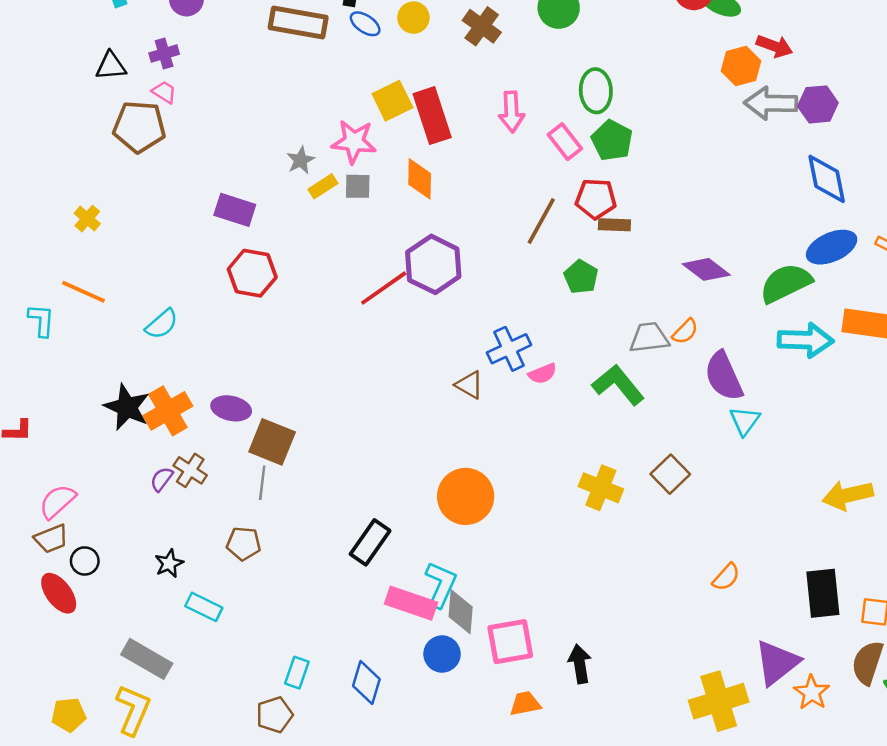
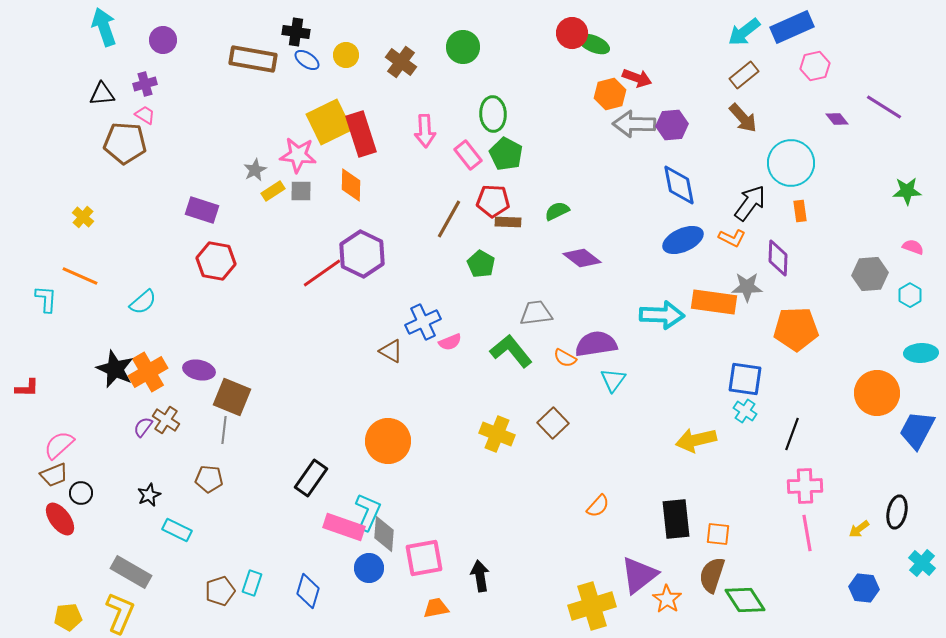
yellow square: (392, 101) -> (329, 122), size x1.4
green semicircle: (786, 283) -> (557, 211), moved, size x0.6
orange semicircle: (685, 331) -> (565, 358), moved, turned 75
purple semicircle: (724, 376) -> (596, 344), turned 105
brown pentagon: (275, 715) -> (220, 591), moved

